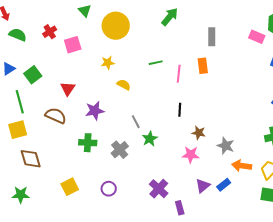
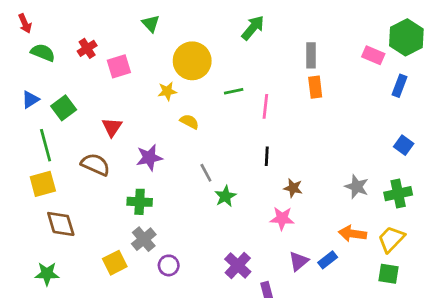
green triangle: (85, 11) -> (151, 24), moved
yellow circle: (116, 26) -> (192, 61), moved
orange rectangle: (203, 66) -> (315, 87), moved
gray star: (226, 146) -> (357, 187), moved
gray cross: (120, 150) -> (144, 239), moved

